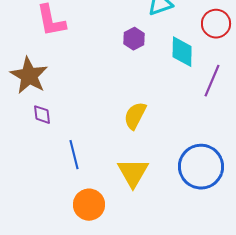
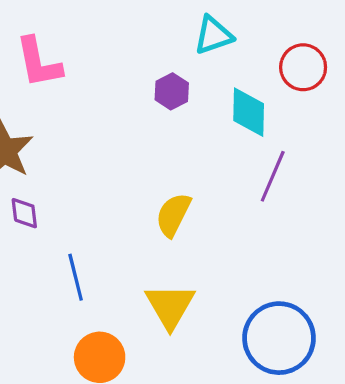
purple line: (212, 81) -> (273, 176), moved
blue circle: (201, 167) -> (279, 338), moved

